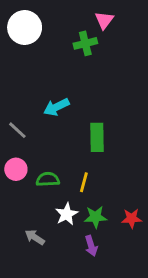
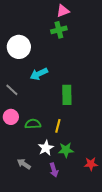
pink triangle: (104, 20) -> (63, 11), moved, turned 32
white circle: (25, 27) -> (19, 47), moved
red star: (132, 218) -> (91, 164), moved
purple arrow: (91, 246) -> (54, 170), moved

